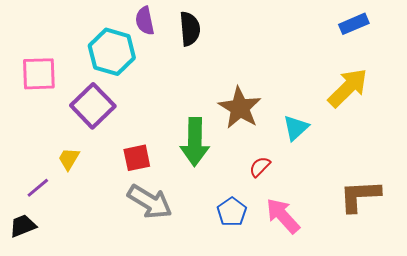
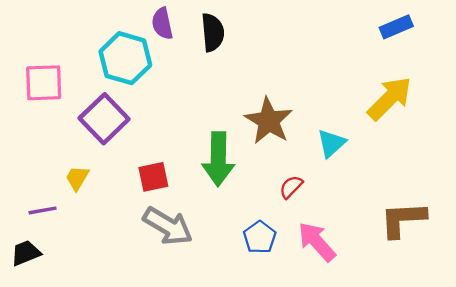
purple line: (38, 188) -> (43, 210), turned 30

